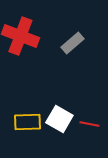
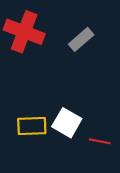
red line: (89, 124) -> (100, 141), moved

